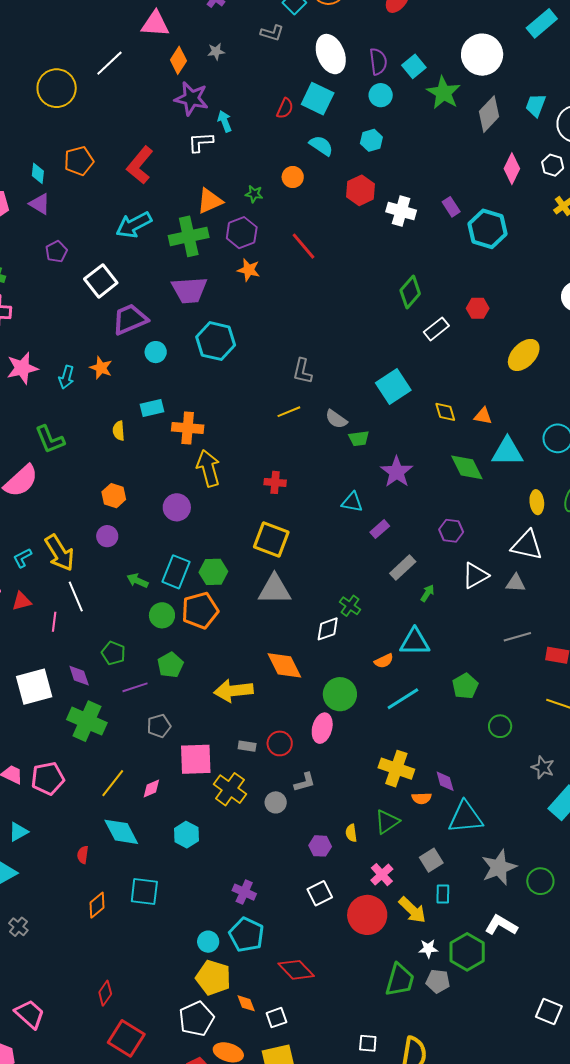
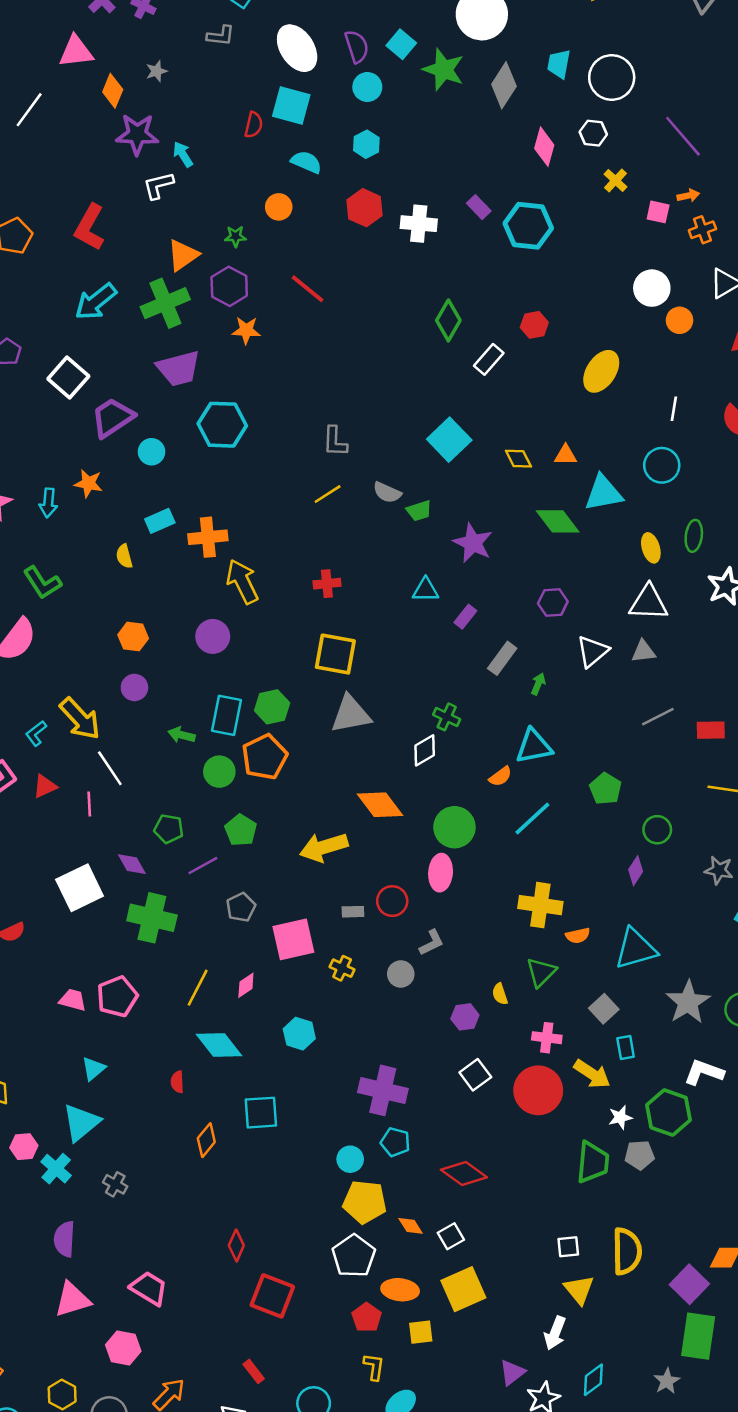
purple diamond: (445, 781) -> (636, 871), moved, turned 60
yellow cross: (230, 789) -> (342, 968), size x0.6
pink cross: (382, 875) -> (547, 1038), turned -30
purple cross: (244, 892) -> (383, 1090), size x1.6
cyan pentagon: (246, 935) -> (395, 1142), size x0.7

